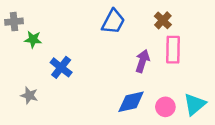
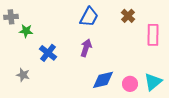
pink rectangle: (173, 50) -> (153, 35), moved
purple arrow: (142, 61) -> (86, 48), moved

